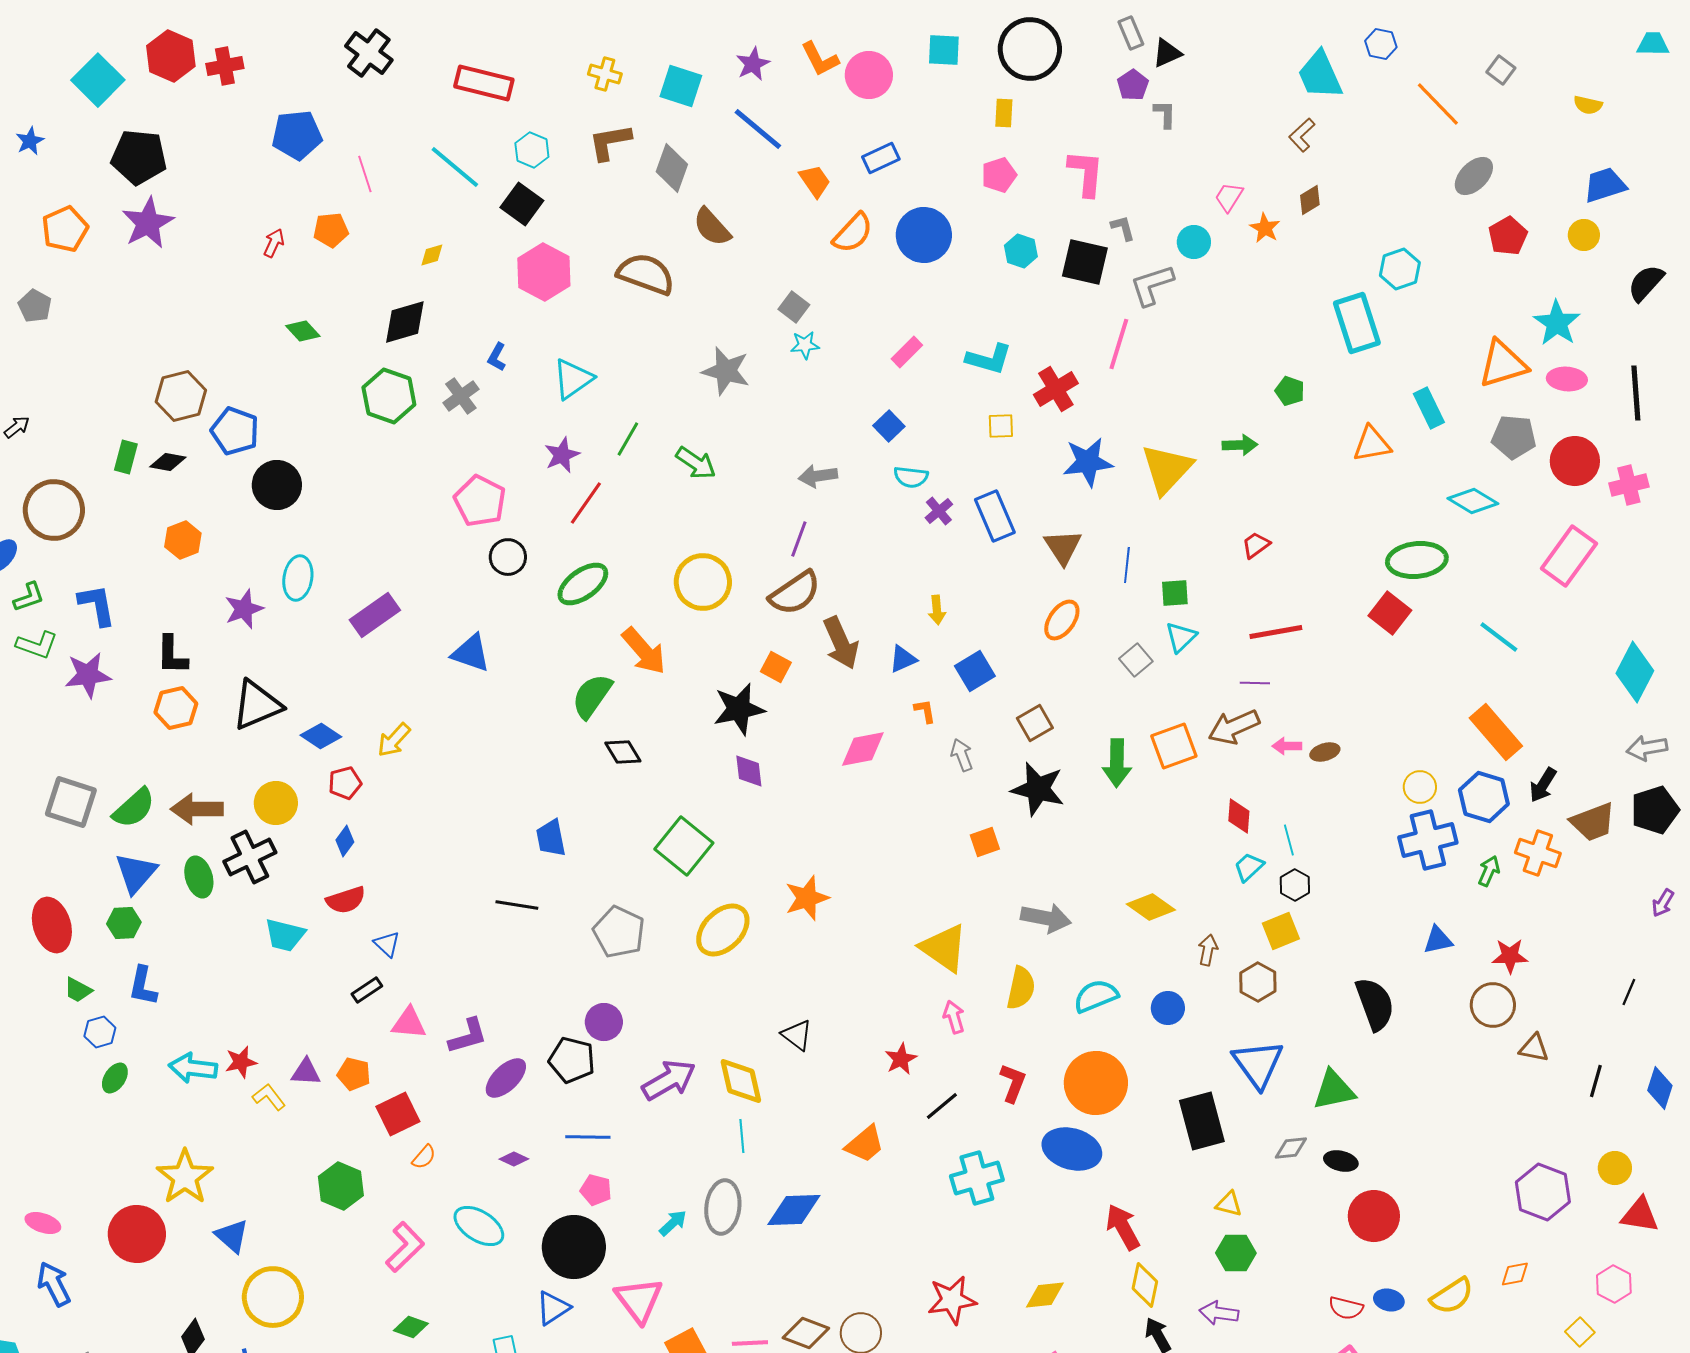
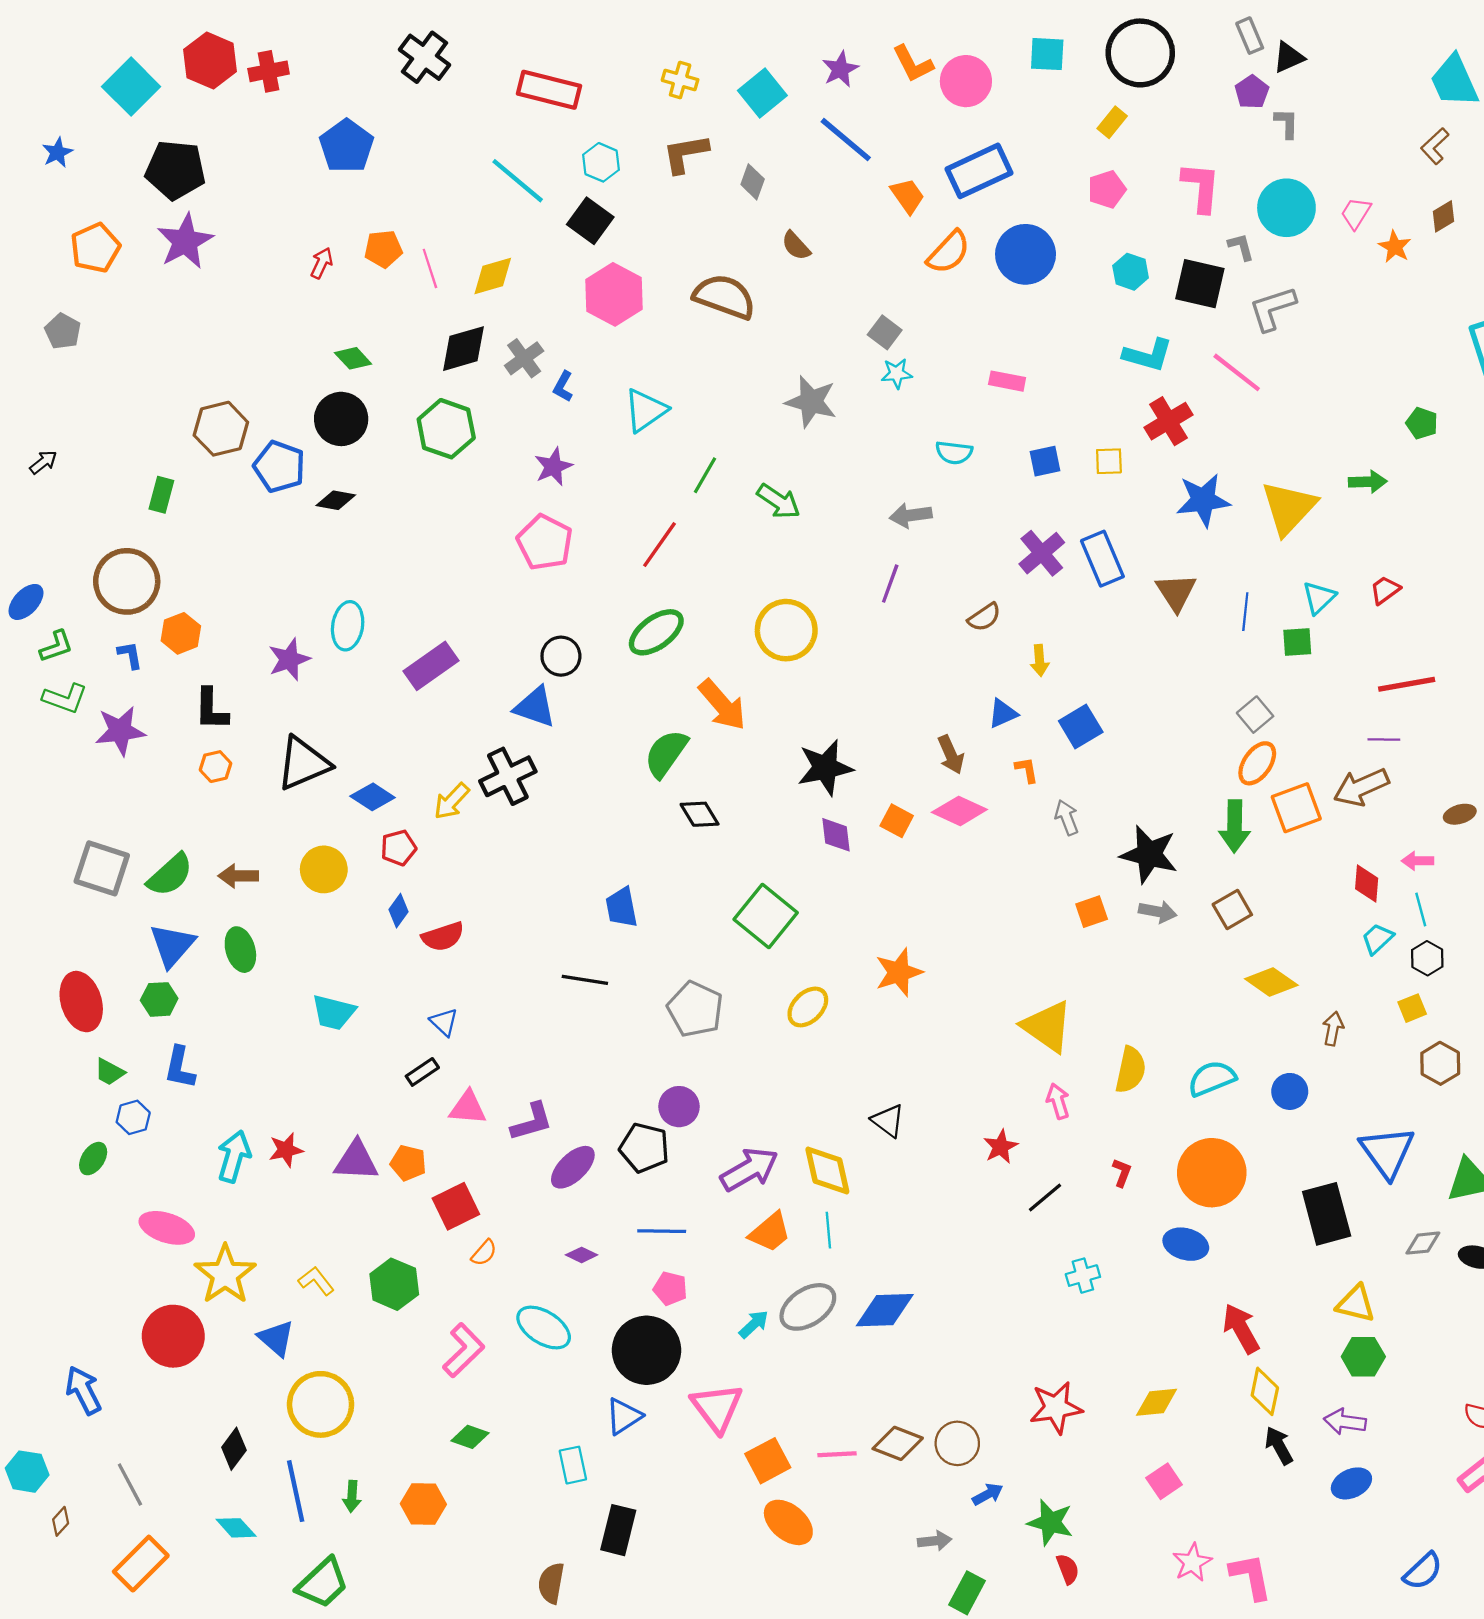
cyan square: (681, 86) -> (762, 93), turned 33
yellow rectangle: (1004, 113) -> (1112, 122), turned 36
blue pentagon: (297, 135) -> (347, 146), turned -30
blue rectangle: (881, 158) -> (979, 171), size x1.6
gray diamond: (672, 168) -> (753, 182), size x0.7
pink line: (365, 174) -> (430, 268), moved
brown semicircle: (712, 227) -> (796, 246), size x0.7
cyan circle: (1194, 242) -> (1286, 208), moved, size x1.6
yellow diamond: (432, 255) -> (493, 276), size x1.6
pink line: (1119, 344) -> (1237, 372), turned -69
pink rectangle: (907, 352) -> (1007, 381), turned 56
cyan L-shape: (989, 359) -> (1148, 355), moved
gray cross: (461, 396) -> (524, 358), moved
blue square: (889, 426) -> (1045, 461), moved, turned 32
purple star: (562, 455) -> (553, 467), moved
black diamond: (168, 462) -> (336, 500), moved
cyan semicircle: (911, 477) -> (954, 453), moved
black circle: (277, 485) -> (341, 419), moved
brown circle: (54, 510) -> (127, 581), moved
purple cross: (939, 511) -> (1042, 553), size x1.5
orange hexagon: (183, 540) -> (181, 633), moved
black circle: (508, 557) -> (561, 656), moved
brown semicircle: (795, 593) -> (984, 617), moved, size x0.6
blue L-shape: (97, 605) -> (130, 655), size x0.6
orange ellipse: (1062, 620) -> (1257, 763), moved
cyan triangle: (1181, 637) -> (1319, 598), moved
brown arrow: (841, 643) -> (951, 755), moved, size x0.7
orange square: (776, 667) -> (897, 821), moved
orange hexagon: (176, 708) -> (215, 767), size x0.7
brown square: (1035, 723) -> (1232, 910), moved
pink arrow: (1287, 746) -> (1418, 861), moved
pink diamond: (863, 749) -> (959, 811), turned 36
brown arrow: (197, 809) -> (238, 876), size x0.7
black cross: (250, 857) -> (508, 776), moved
red semicircle: (346, 900) -> (443, 937), moved
gray arrow: (1046, 918) -> (1158, 912), moved, size x0.7
yellow ellipse: (723, 930) -> (808, 1007), size x0.7
yellow square: (1281, 931) -> (1412, 1008), size x0.7
brown hexagon: (1258, 982) -> (1440, 1063), moved
cyan arrow: (193, 1068) -> (234, 1156), turned 99
purple triangle: (306, 1072) -> (356, 1161), size x1.4
green ellipse: (115, 1078) -> (93, 1159), moved
red L-shape: (1013, 1083) -> (1122, 1173), size x0.7
yellow L-shape: (269, 1097) -> (316, 1281), moved
orange trapezoid: (865, 1144) -> (770, 1232), moved
blue ellipse: (1072, 1149) -> (1186, 1244), size x0.7
cyan cross: (977, 1178) -> (1083, 1276), size x0.6
yellow triangle: (1229, 1204) -> (1356, 1304), size x1.4
gray ellipse: (723, 1207) -> (808, 1307), turned 50
pink ellipse: (43, 1223) -> (167, 1228), moved, size x1.4

